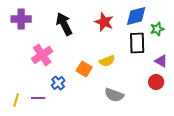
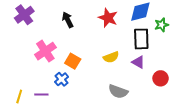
purple cross: (21, 19) -> (24, 15), turned -36
black arrow: (64, 24) -> (68, 20), size x0.7
purple triangle: (161, 61) -> (138, 62), moved
orange square: (84, 69) -> (73, 61), moved

